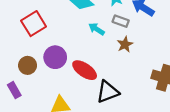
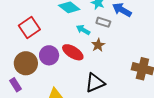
brown star: (125, 44) -> (98, 45), moved
brown circle: (28, 65) -> (26, 63), size x1.5
red ellipse: (85, 70) -> (73, 52), moved

